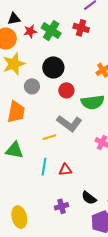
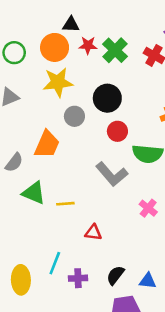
yellow line: (49, 137) -> (65, 204), moved
cyan line: (44, 167) -> (55, 263), moved
black semicircle: (89, 198) -> (115, 275), turned 77

